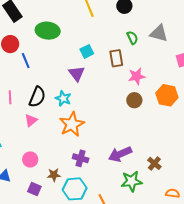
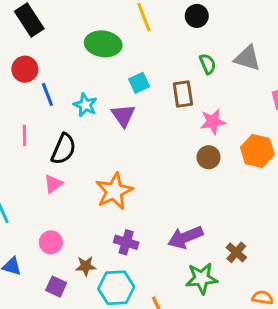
green ellipse: (48, 31) -> (103, 44), moved
pink line: (10, 97) -> (25, 135), moved
cyan star: (63, 98) -> (85, 105), moved

